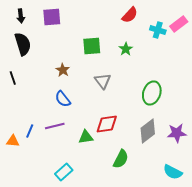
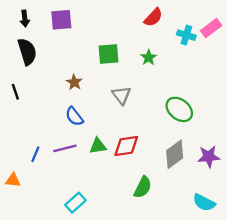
green ellipse: (152, 93) -> (179, 109), turned -70
green triangle: (86, 137) -> (98, 146), moved
orange triangle: (13, 141) -> (13, 180), moved

